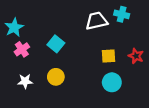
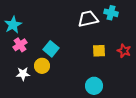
cyan square: (56, 44) -> (51, 49), moved
yellow circle: (56, 77) -> (42, 66), moved
cyan circle: (112, 82) -> (94, 86), moved

